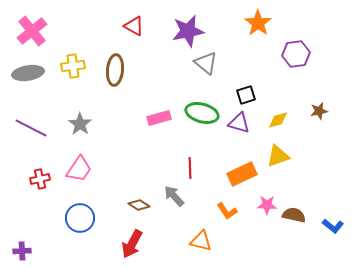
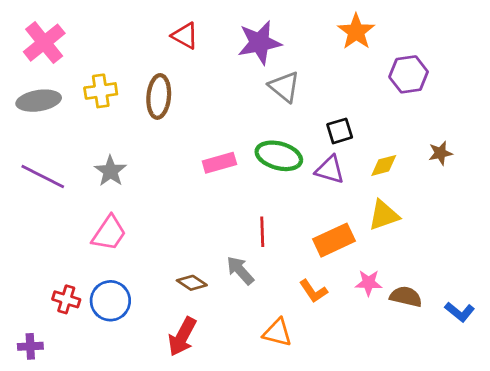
red cross: (40, 179) -> (66, 299), moved, turned 30

